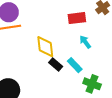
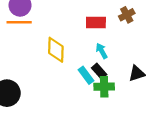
black rectangle: (56, 64) -> (99, 71), moved
green cross: (92, 84) -> (104, 87), moved, turned -30

